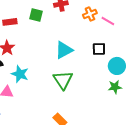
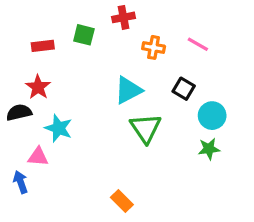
orange cross: (90, 14) -> (154, 47), moved, turned 32
black square: (99, 49) -> (184, 89), turned 32
green triangle: (63, 80) -> (146, 128), moved

